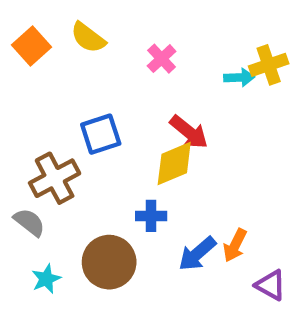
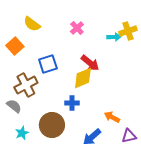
yellow semicircle: (88, 38) -> (32, 24), moved
orange square: (31, 46) -> (15, 46), moved
orange arrow: (235, 245) -> (112, 117), turned 91
blue arrow: (197, 254) -> (92, 137), moved
purple triangle: (271, 285) -> (129, 136), turned -42

